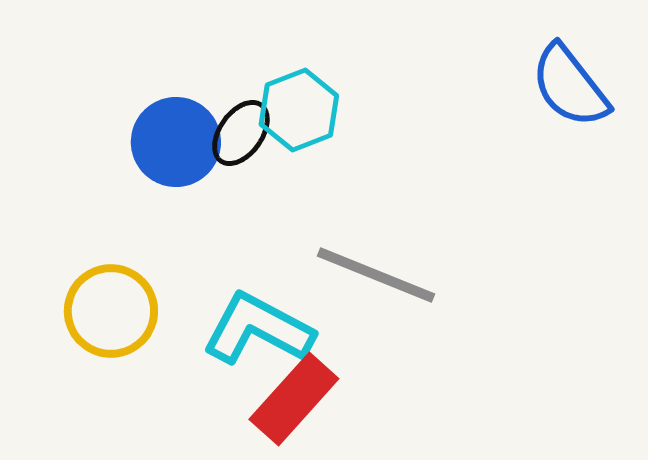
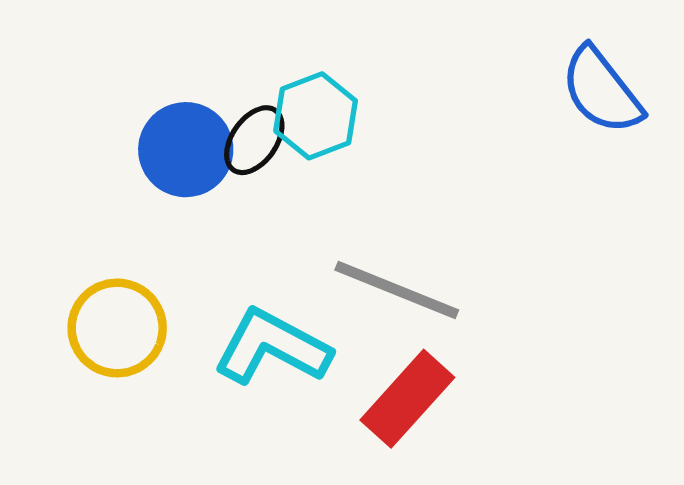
red rectangle: (294, 399) -> (407, 399), moved

